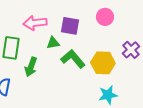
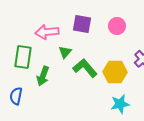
purple square: (70, 26) -> (82, 24), moved
green triangle: (53, 43) -> (65, 52), turned -40

